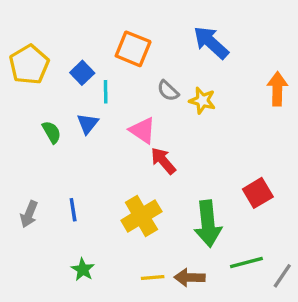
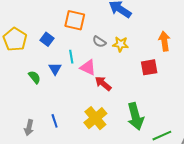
orange arrow: (277, 89) -> (164, 41), moved
cyan line: (106, 92) -> (71, 57), moved
red square: (258, 193) -> (149, 67), moved, turned 30

